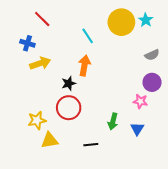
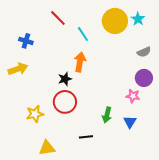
red line: (42, 19) -> (58, 18), moved
yellow arrow: (40, 63) -> (18, 69), moved
yellow triangle: (50, 140) -> (47, 148), moved

